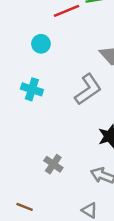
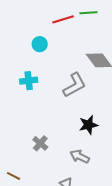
cyan cross: (32, 89) -> (29, 81), turned -30

